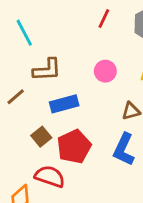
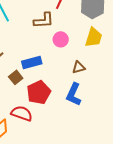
brown L-shape: (47, 70) -> (44, 20), moved
brown square: (41, 137) -> (16, 77), moved

